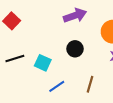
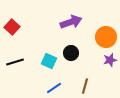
cyan square: (43, 63) -> (49, 61), moved

